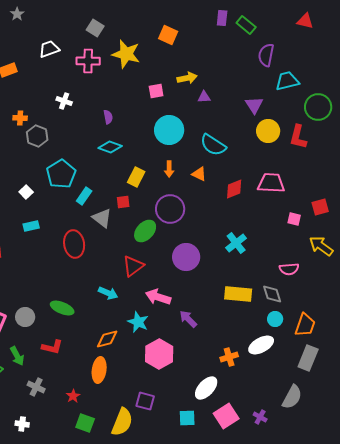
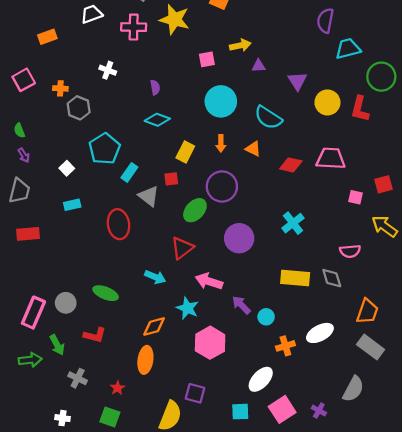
purple triangle: (254, 105) -> (297, 81), moved
red diamond: (234, 189) -> (291, 165), turned 35
cyan circle: (275, 319) -> (266, 317), moved
gray rectangle: (308, 358) -> (371, 347), turned -75
green square: (85, 423) -> (110, 417), moved

